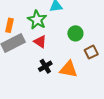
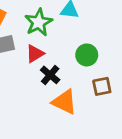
red triangle: (40, 42) -> (35, 54), turned 40
black cross: (45, 66) -> (50, 75), moved, turned -32

